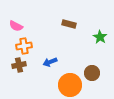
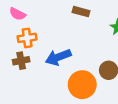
blue arrow: (50, 62) -> (58, 57), size x1.5

